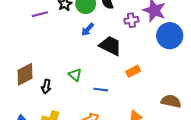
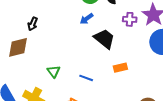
green triangle: (75, 75) -> (54, 71), moved
black arrow: (46, 86) -> (33, 24), moved

